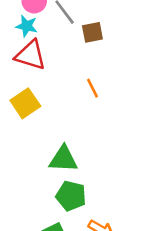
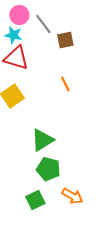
green triangle: (63, 159) -> (42, 140), turned -35

